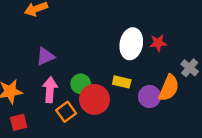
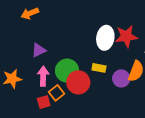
red star: (158, 43) -> (126, 36), size x1.6
green circle: (81, 84) -> (67, 71), size x1.5
red square: (19, 122) -> (44, 102), moved

